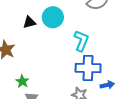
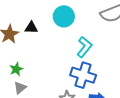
black triangle: (29, 22) -> (31, 28), moved

